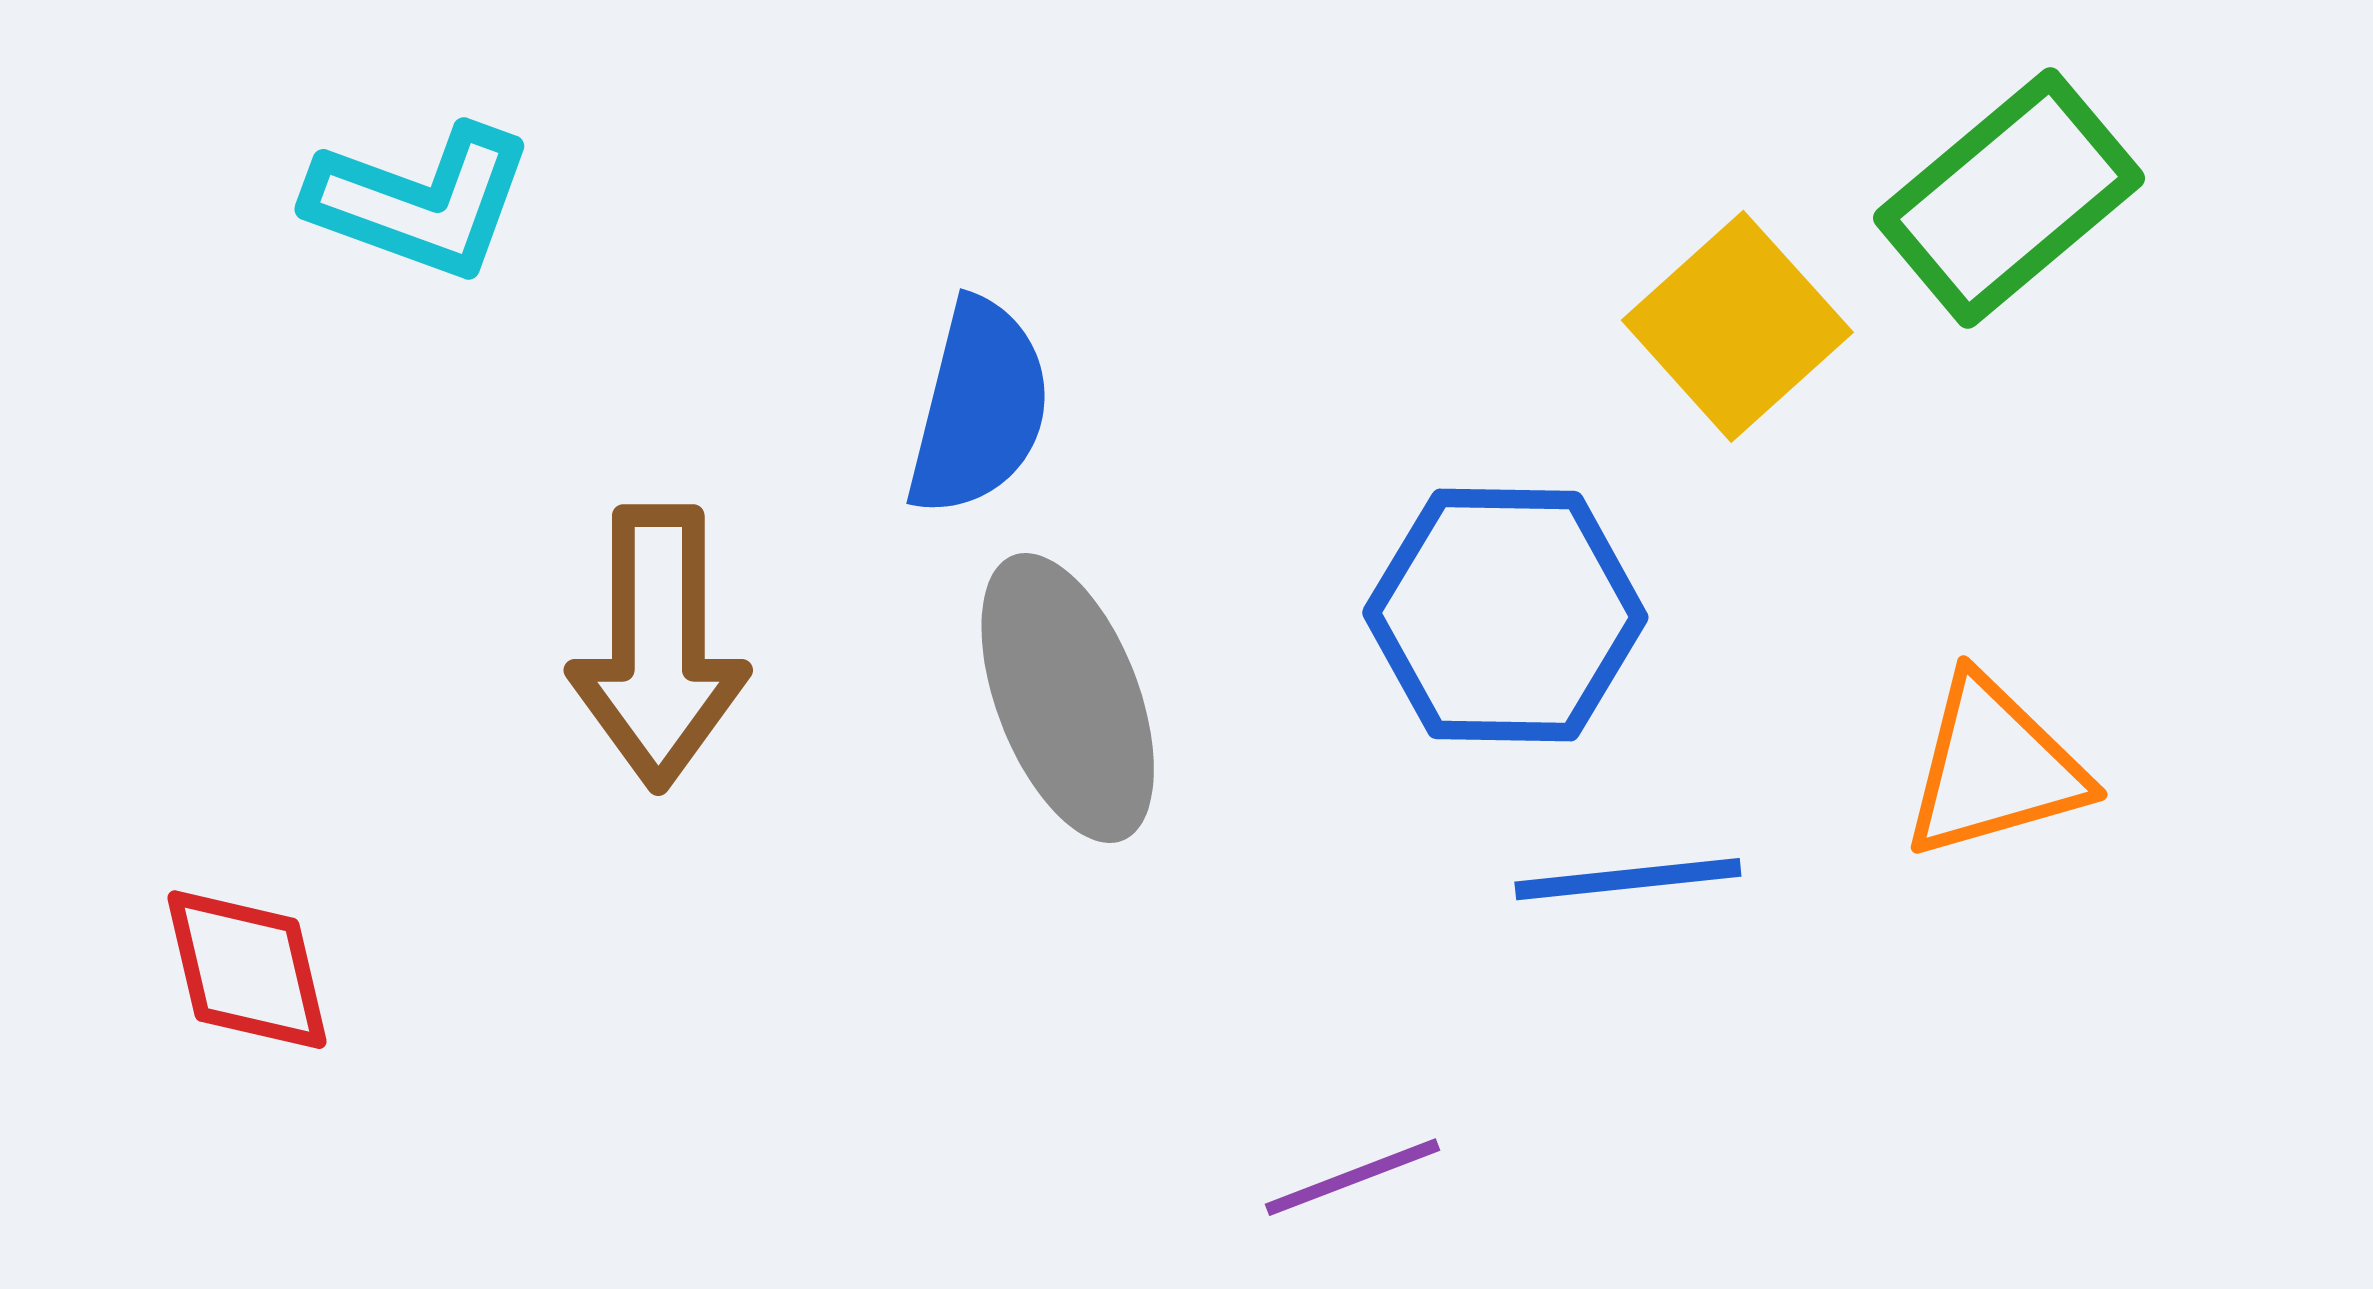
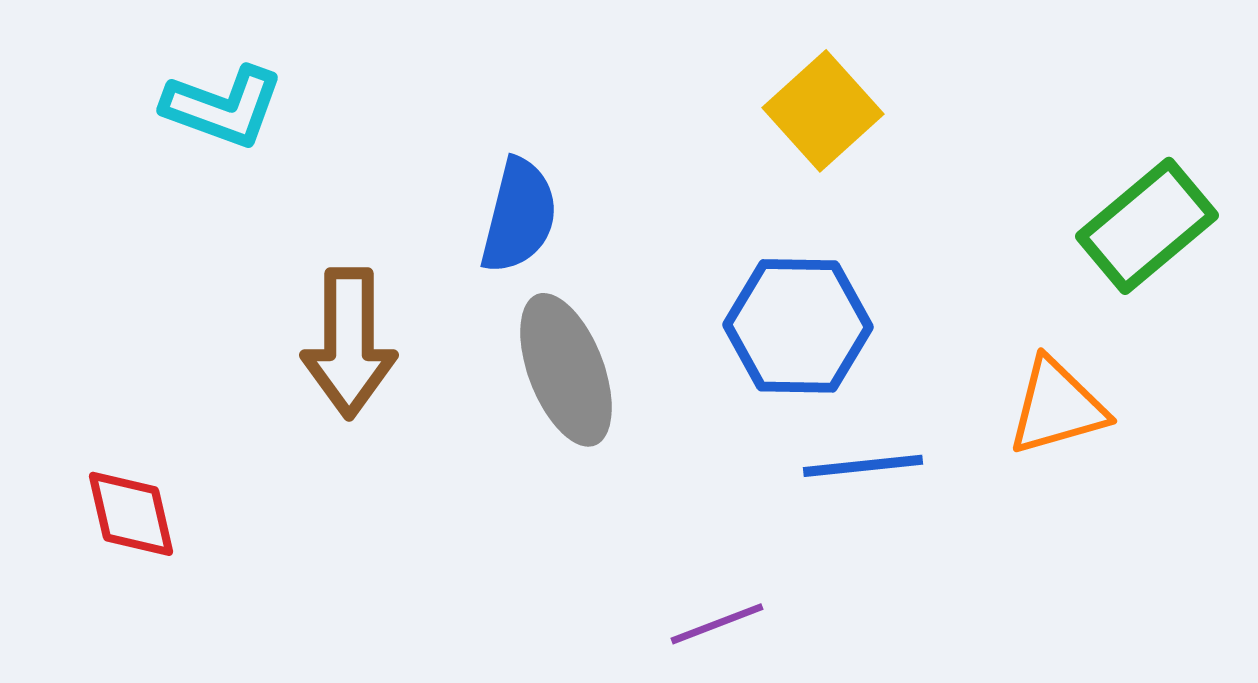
green rectangle: (2009, 198) -> (1147, 226), moved
yellow square: (1737, 326) -> (823, 111), moved

